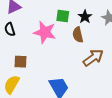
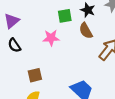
pink star: (45, 32) -> (51, 38), size x0.7

